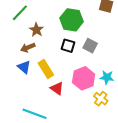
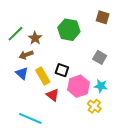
green line: (20, 13) -> (15, 34), moved
black square: (68, 46) -> (62, 70), moved
gray square: (90, 46) -> (100, 57), moved

